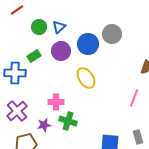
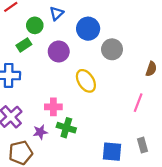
blue triangle: (59, 27) -> (57, 13), moved
gray circle: (112, 34) -> (112, 49), moved
blue circle: (88, 44) -> (88, 29), moved
green rectangle: (34, 56) -> (24, 45), moved

